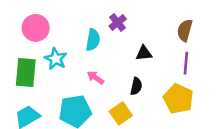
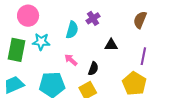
brown semicircle: (185, 30) -> (140, 20), moved
cyan star: (56, 59) -> (41, 42), turned -30
black semicircle: (136, 86) -> (93, 69), moved

